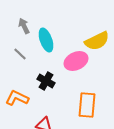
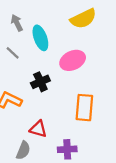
yellow semicircle: (97, 41) -> (83, 19), moved
black cross: (46, 81) -> (40, 82), turned 36

